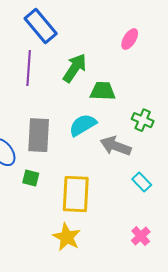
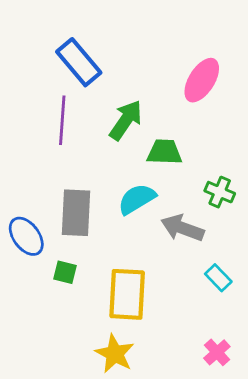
pink ellipse: (130, 39) -> (202, 80), size x1.5

